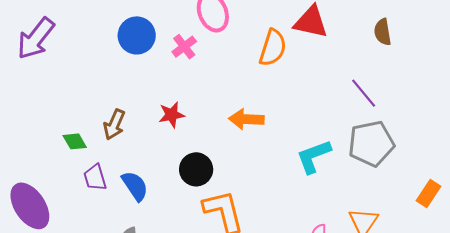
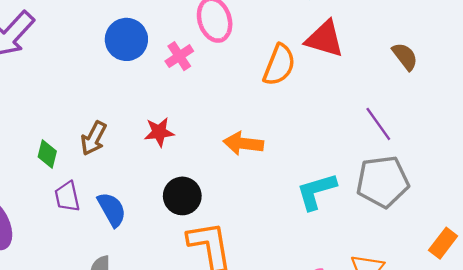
brown semicircle: (383, 32) -> (405, 56), turned 148
green diamond: (75, 141) -> (47, 154), turned 40

